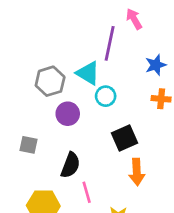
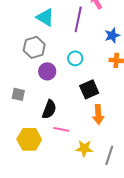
cyan triangle: (88, 73) -> (45, 17), moved
pink line: (87, 192) -> (61, 129), turned -63

